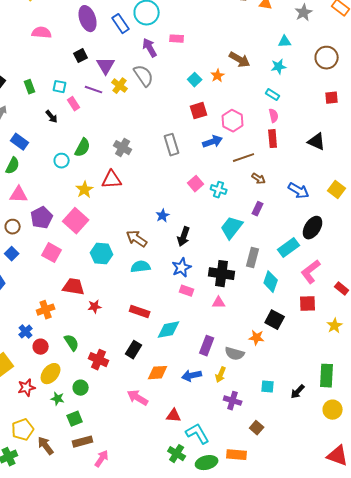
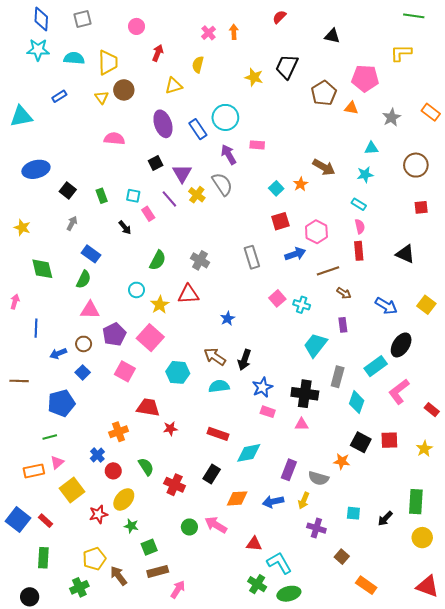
purple line: (94, 90) -> (169, 199), turned 30
cyan circle: (62, 161) -> (137, 290), moved
purple rectangle: (258, 209) -> (343, 325), turned -32
blue star: (163, 216) -> (228, 319), moved
black arrow: (184, 237) -> (244, 360), moved
red square: (308, 304) -> (389, 440), moved
green circle: (81, 388) -> (189, 527), moved
orange rectangle: (237, 455) -> (366, 585), moved, turned 30

